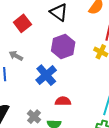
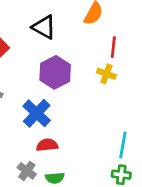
red semicircle: (63, 101) -> (47, 145), moved

